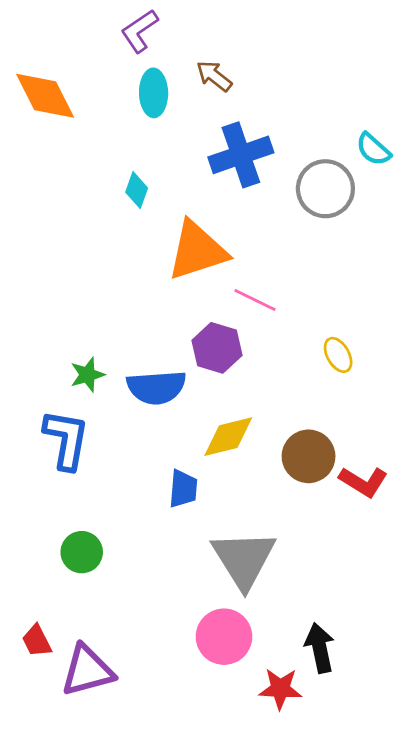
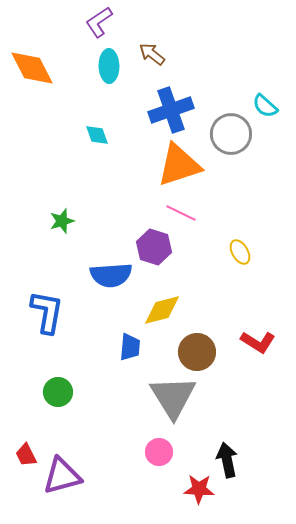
cyan diamond: (137, 190) -> (97, 135), turned -40
orange triangle: (197, 251) -> (179, 165), moved
green star: (87, 375) -> (62, 221), moved
brown circle: (309, 456) -> (197, 352), moved
pink circle: (224, 637) -> (159, 452), size x0.7

